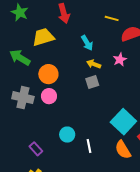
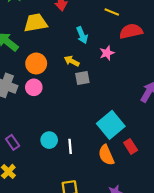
pink star: (120, 60) -> (107, 53), moved
yellow arrow: (94, 64) -> (72, 61), moved
cyan circle: (67, 135) -> (49, 140), moved

